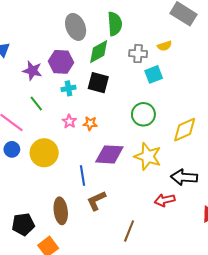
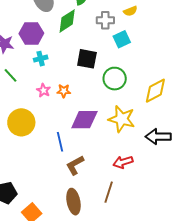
black square: (98, 83) -> (87, 59), moved
red arrow: (165, 200) -> (123, 162), moved
brown ellipse: (61, 211) -> (73, 202), moved

